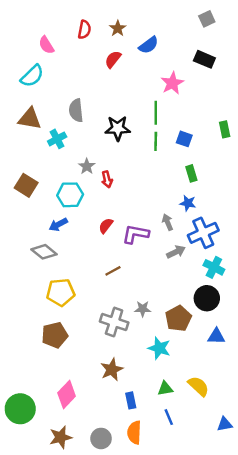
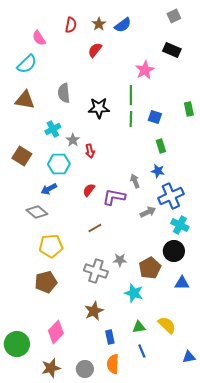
blue semicircle: (149, 45) -> (123, 25), moved
cyan cross: (57, 139) -> (53, 129), moved
gray arrow: (168, 222) -> (135, 181), moved

